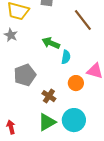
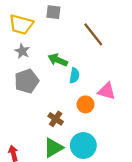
gray star: (11, 35) -> (22, 51), moved
gray pentagon: (25, 75) -> (27, 81), moved

